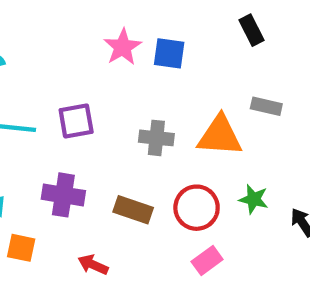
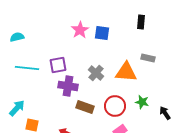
black rectangle: (251, 30) -> (141, 22), turned 32
gray cross: (156, 138) -> (96, 73), turned 35
purple cross: (63, 195) -> (68, 86), moved

